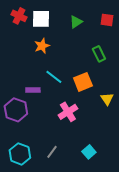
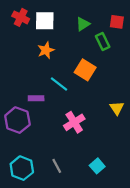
green rectangle: (99, 54) -> (103, 41), moved
orange square: (83, 82) -> (85, 70), moved, turned -36
gray line: (52, 152) -> (57, 166), turned -64

